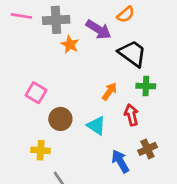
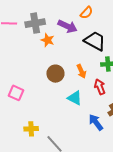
orange arrow: (110, 91) -> (81, 71), turned 128
pink square: (36, 93) -> (16, 93), moved
brown circle: (60, 119) -> (55, 74), moved
yellow cross: (41, 150) -> (31, 129), moved

